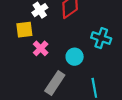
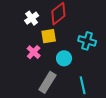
yellow square: (24, 30) -> (49, 36), moved

